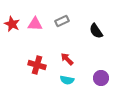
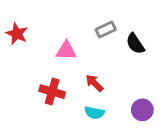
gray rectangle: (62, 21) -> (106, 30), moved
pink triangle: (35, 24) -> (66, 51), moved

